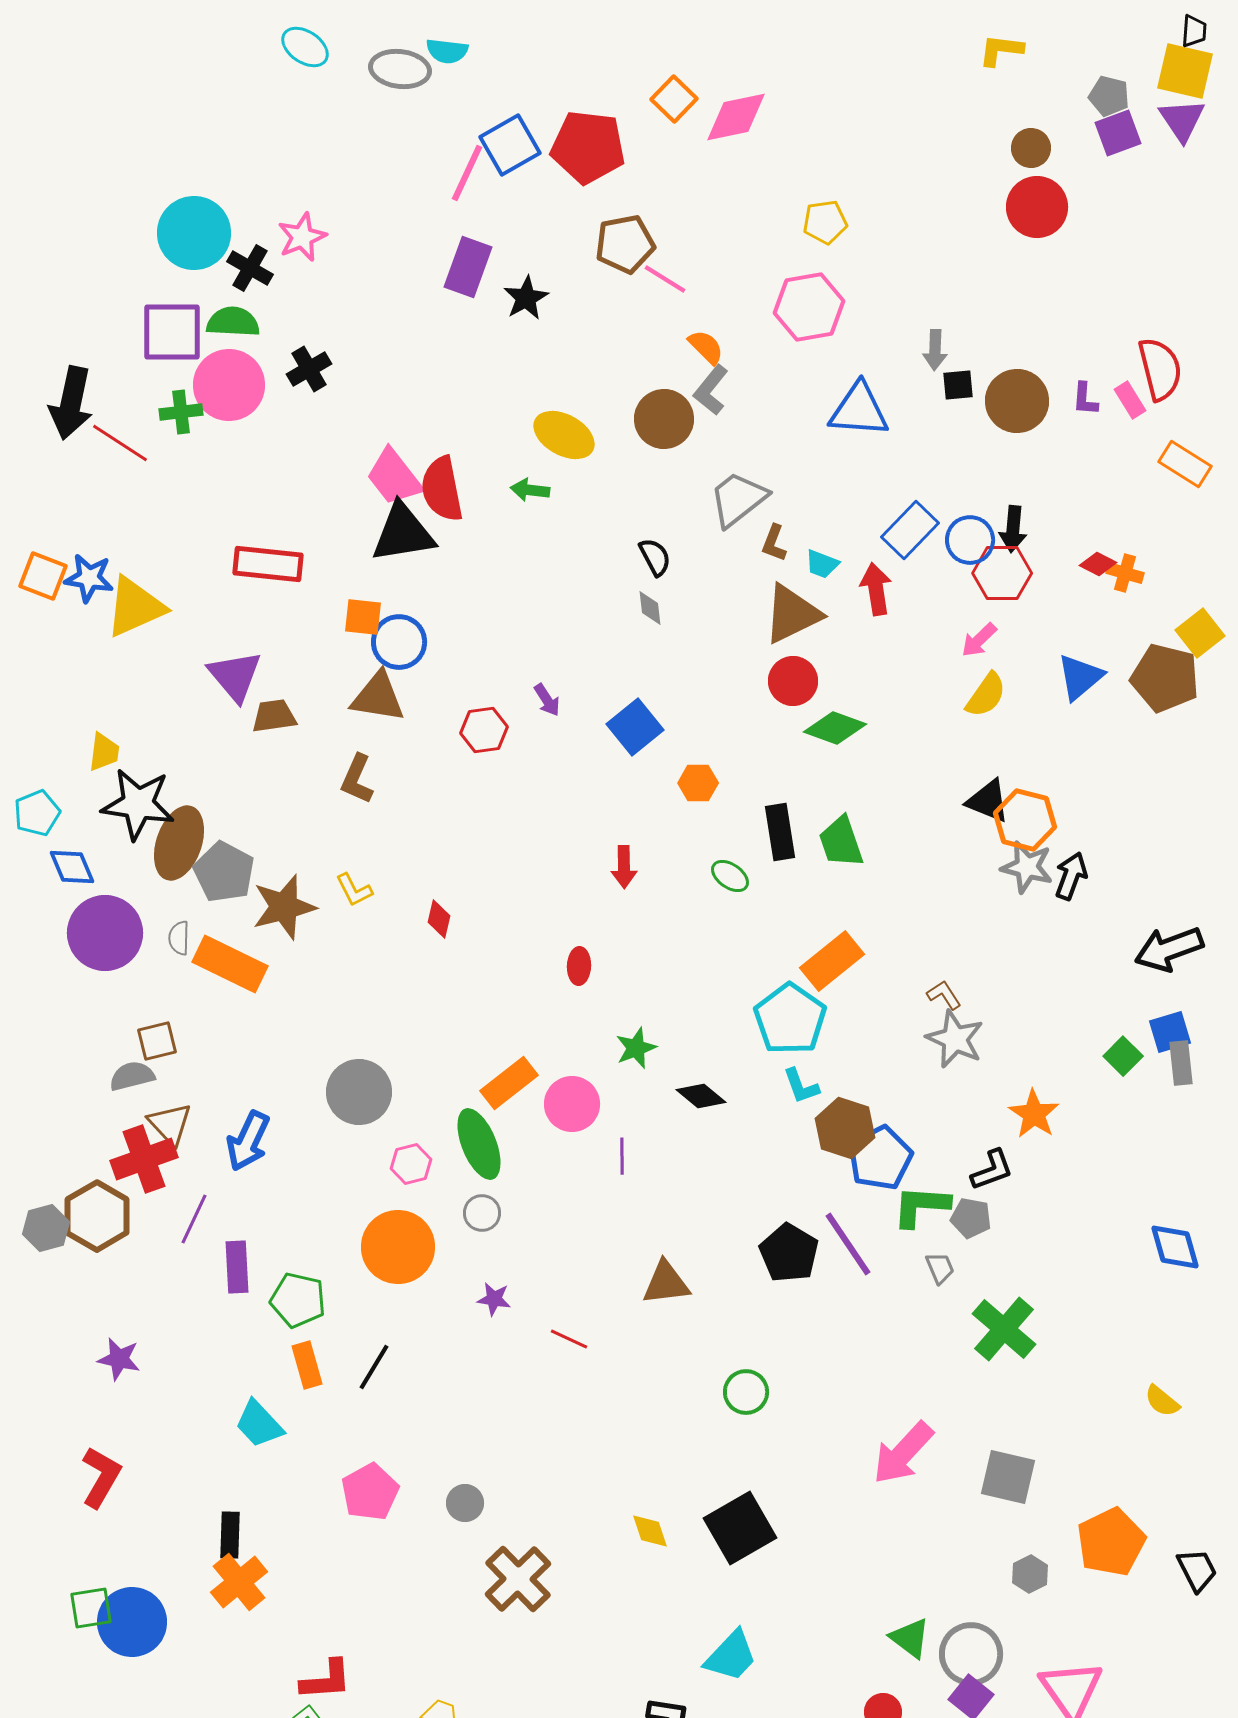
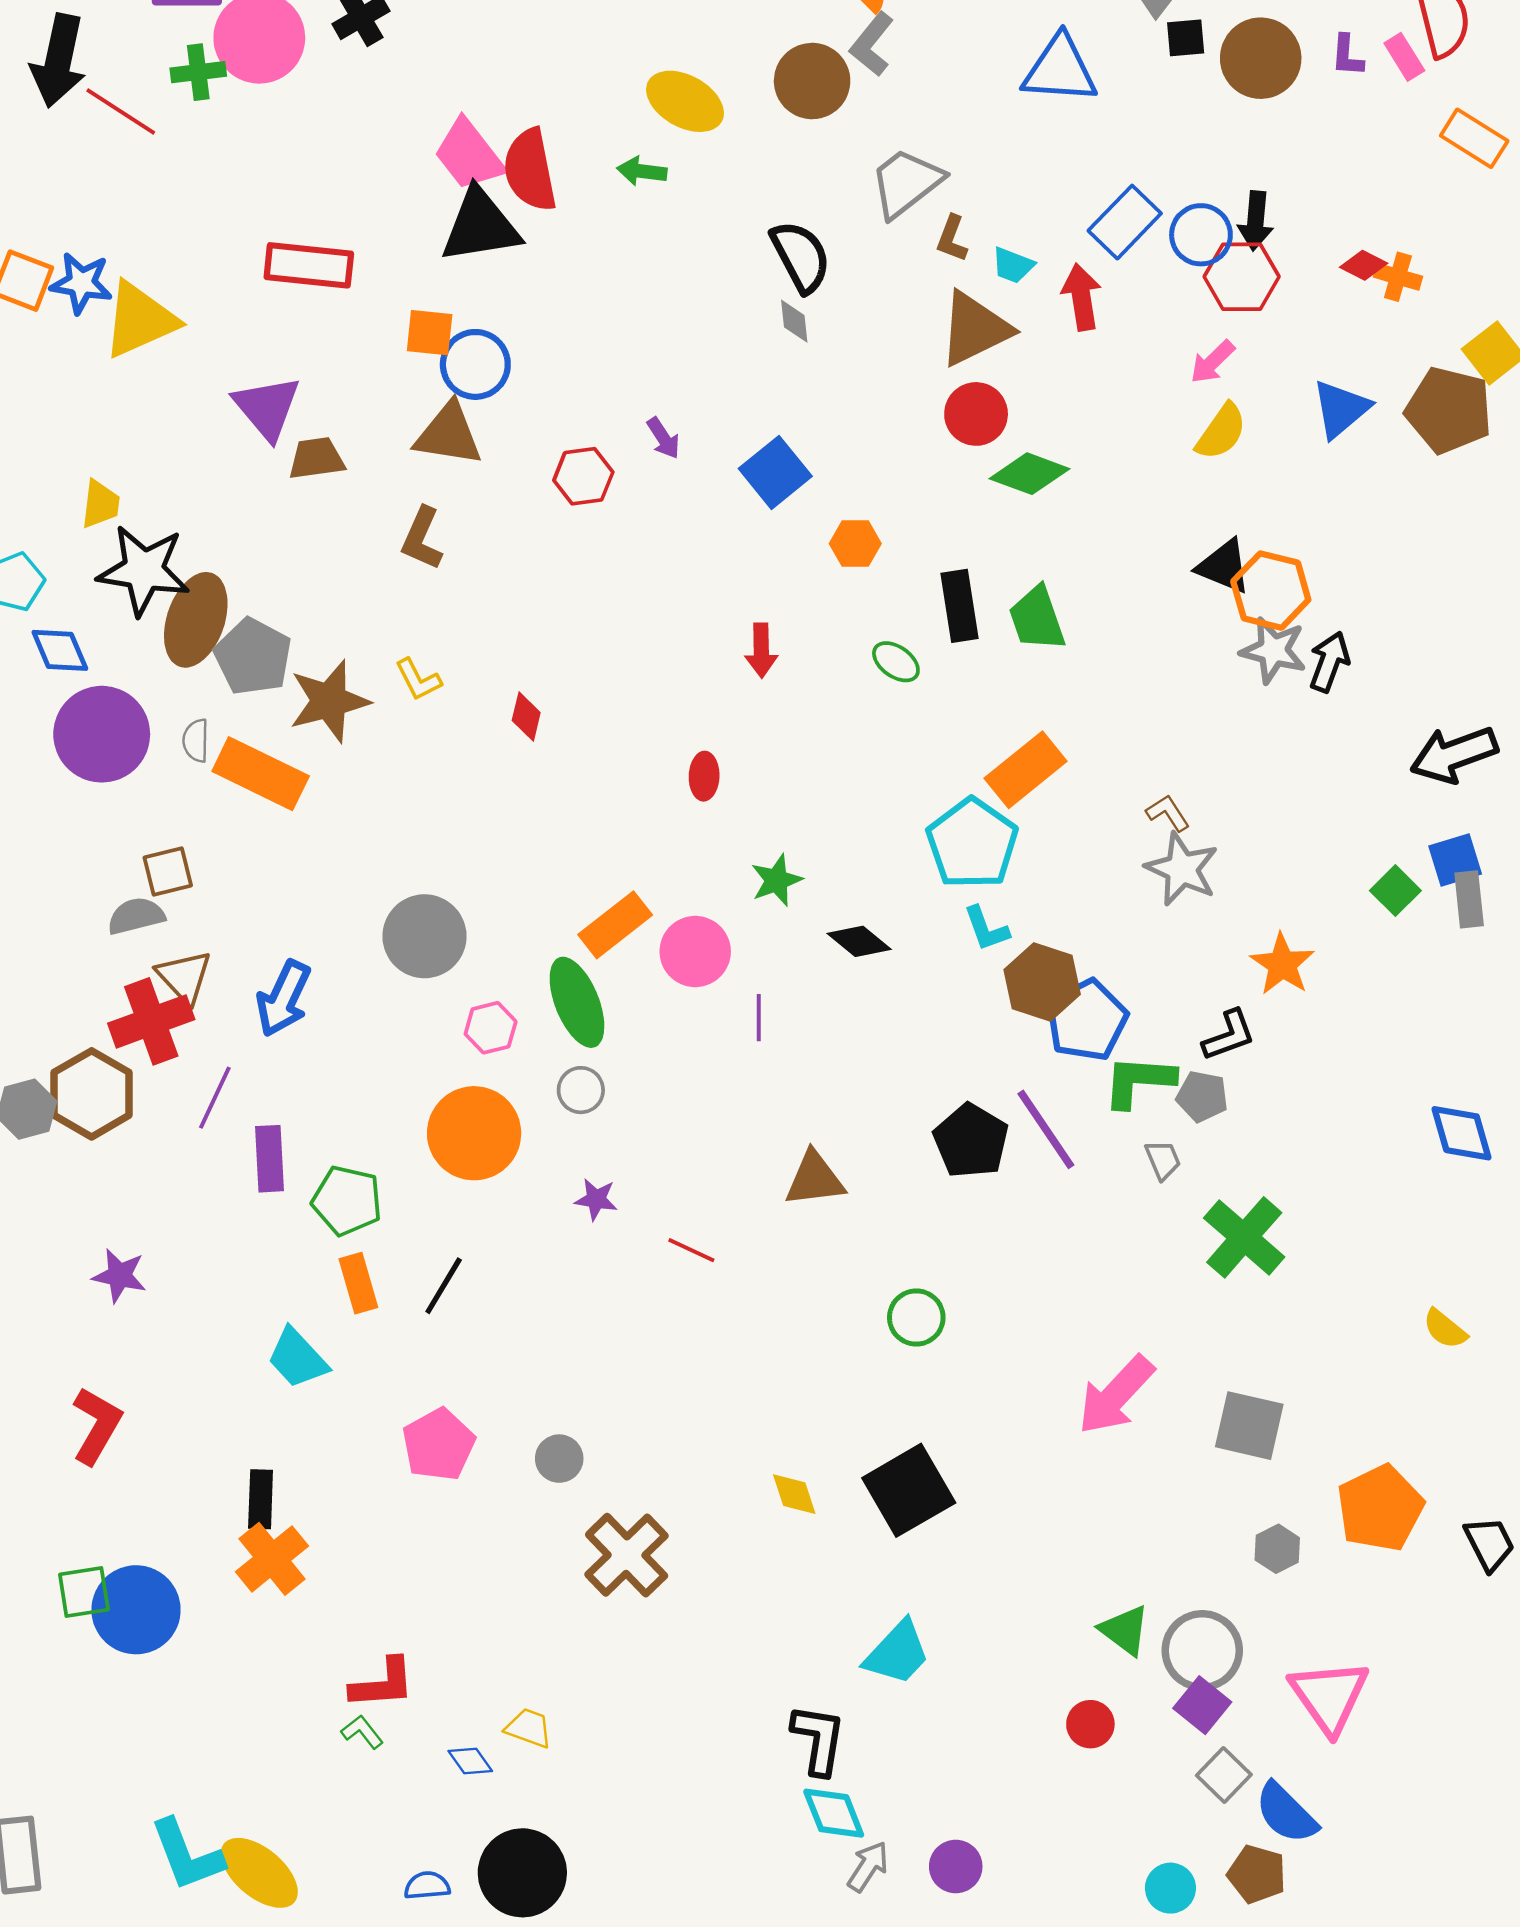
black semicircle: (655, 557) -> (801, 256), size x1.5

